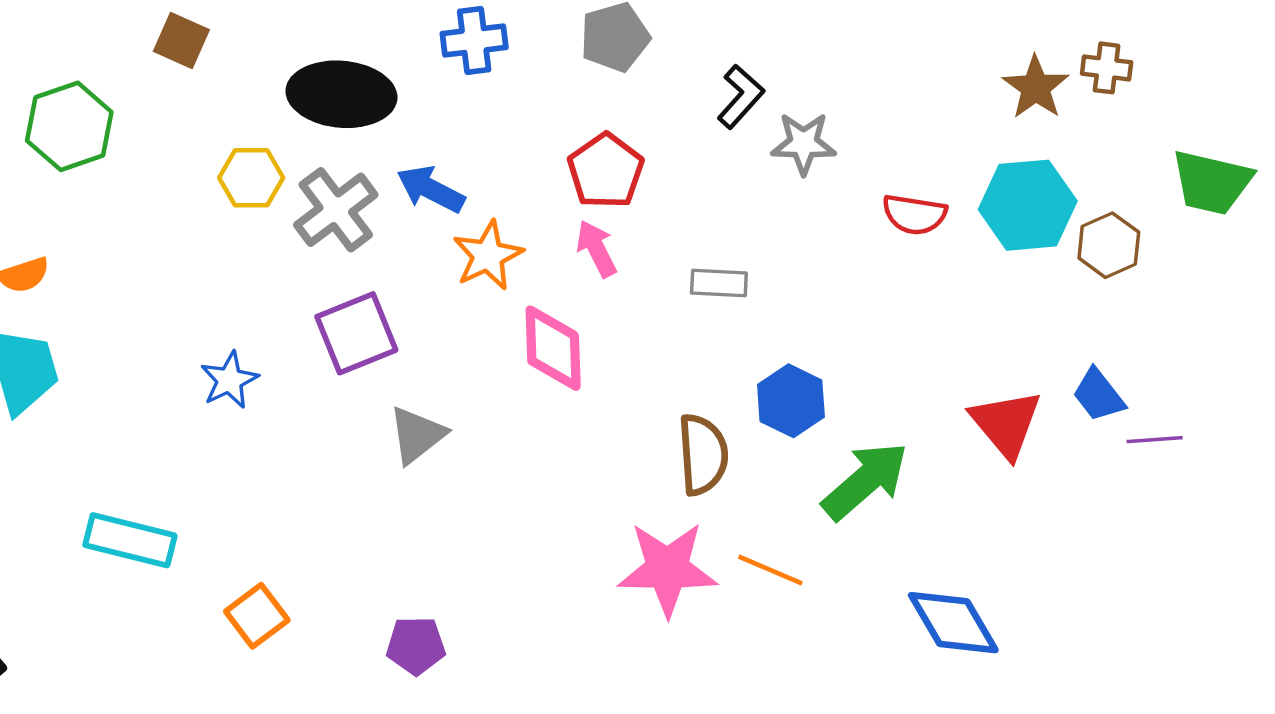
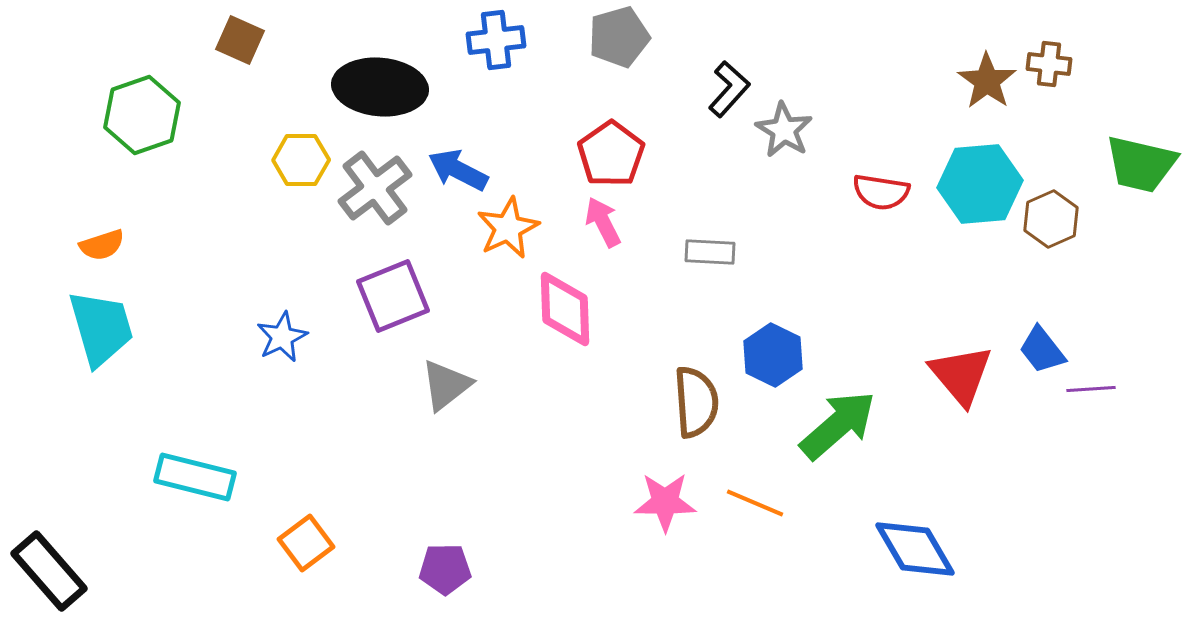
gray star: (804, 143) -> (784, 130), turned 30
pink star: (667, 569) -> (665, 502), size x0.7

